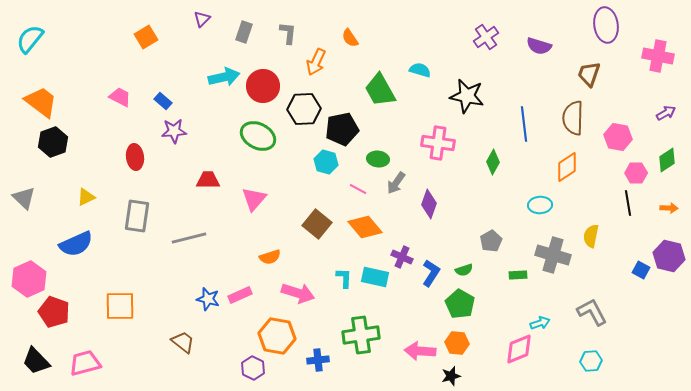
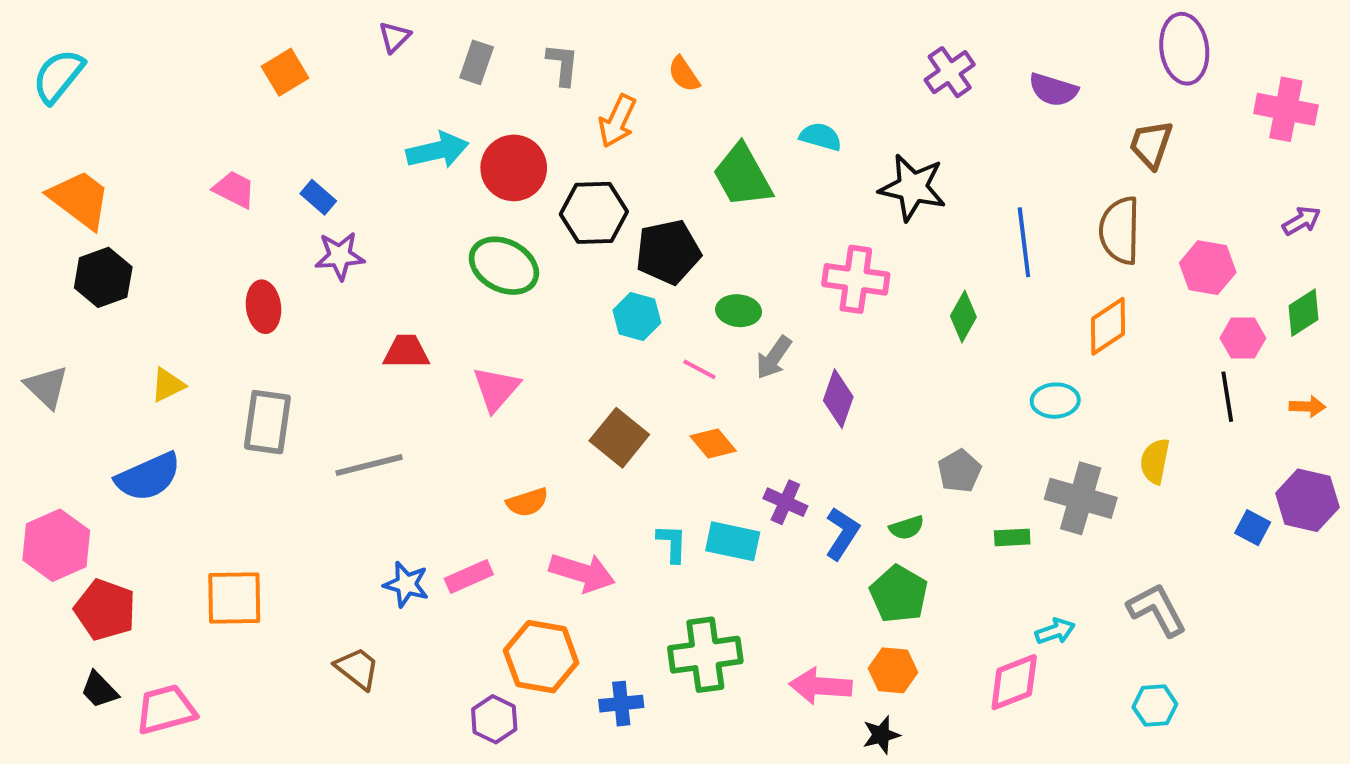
orange diamond: (365, 227) -> (713, 444), size x0.7
black trapezoid: (36, 361) -> (99, 690), moved, size x0.7

